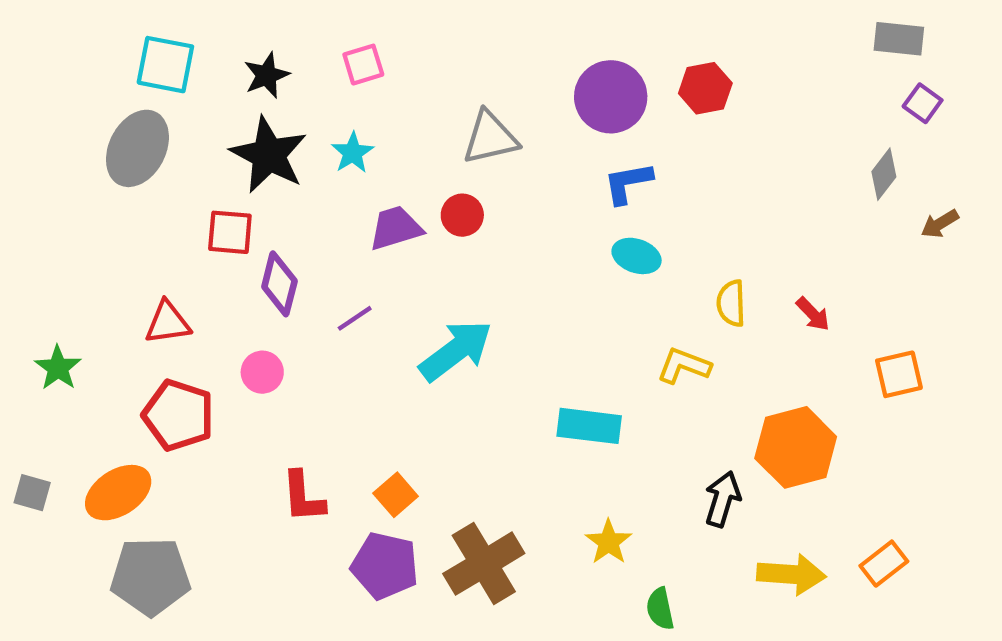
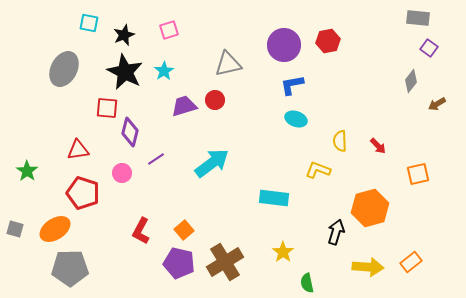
cyan square: (165, 65) -> (89, 23), moved, size x0.7
purple line: (355, 318) -> (156, 159), moved
red L-shape: (303, 497) -> (141, 231), turned 32

